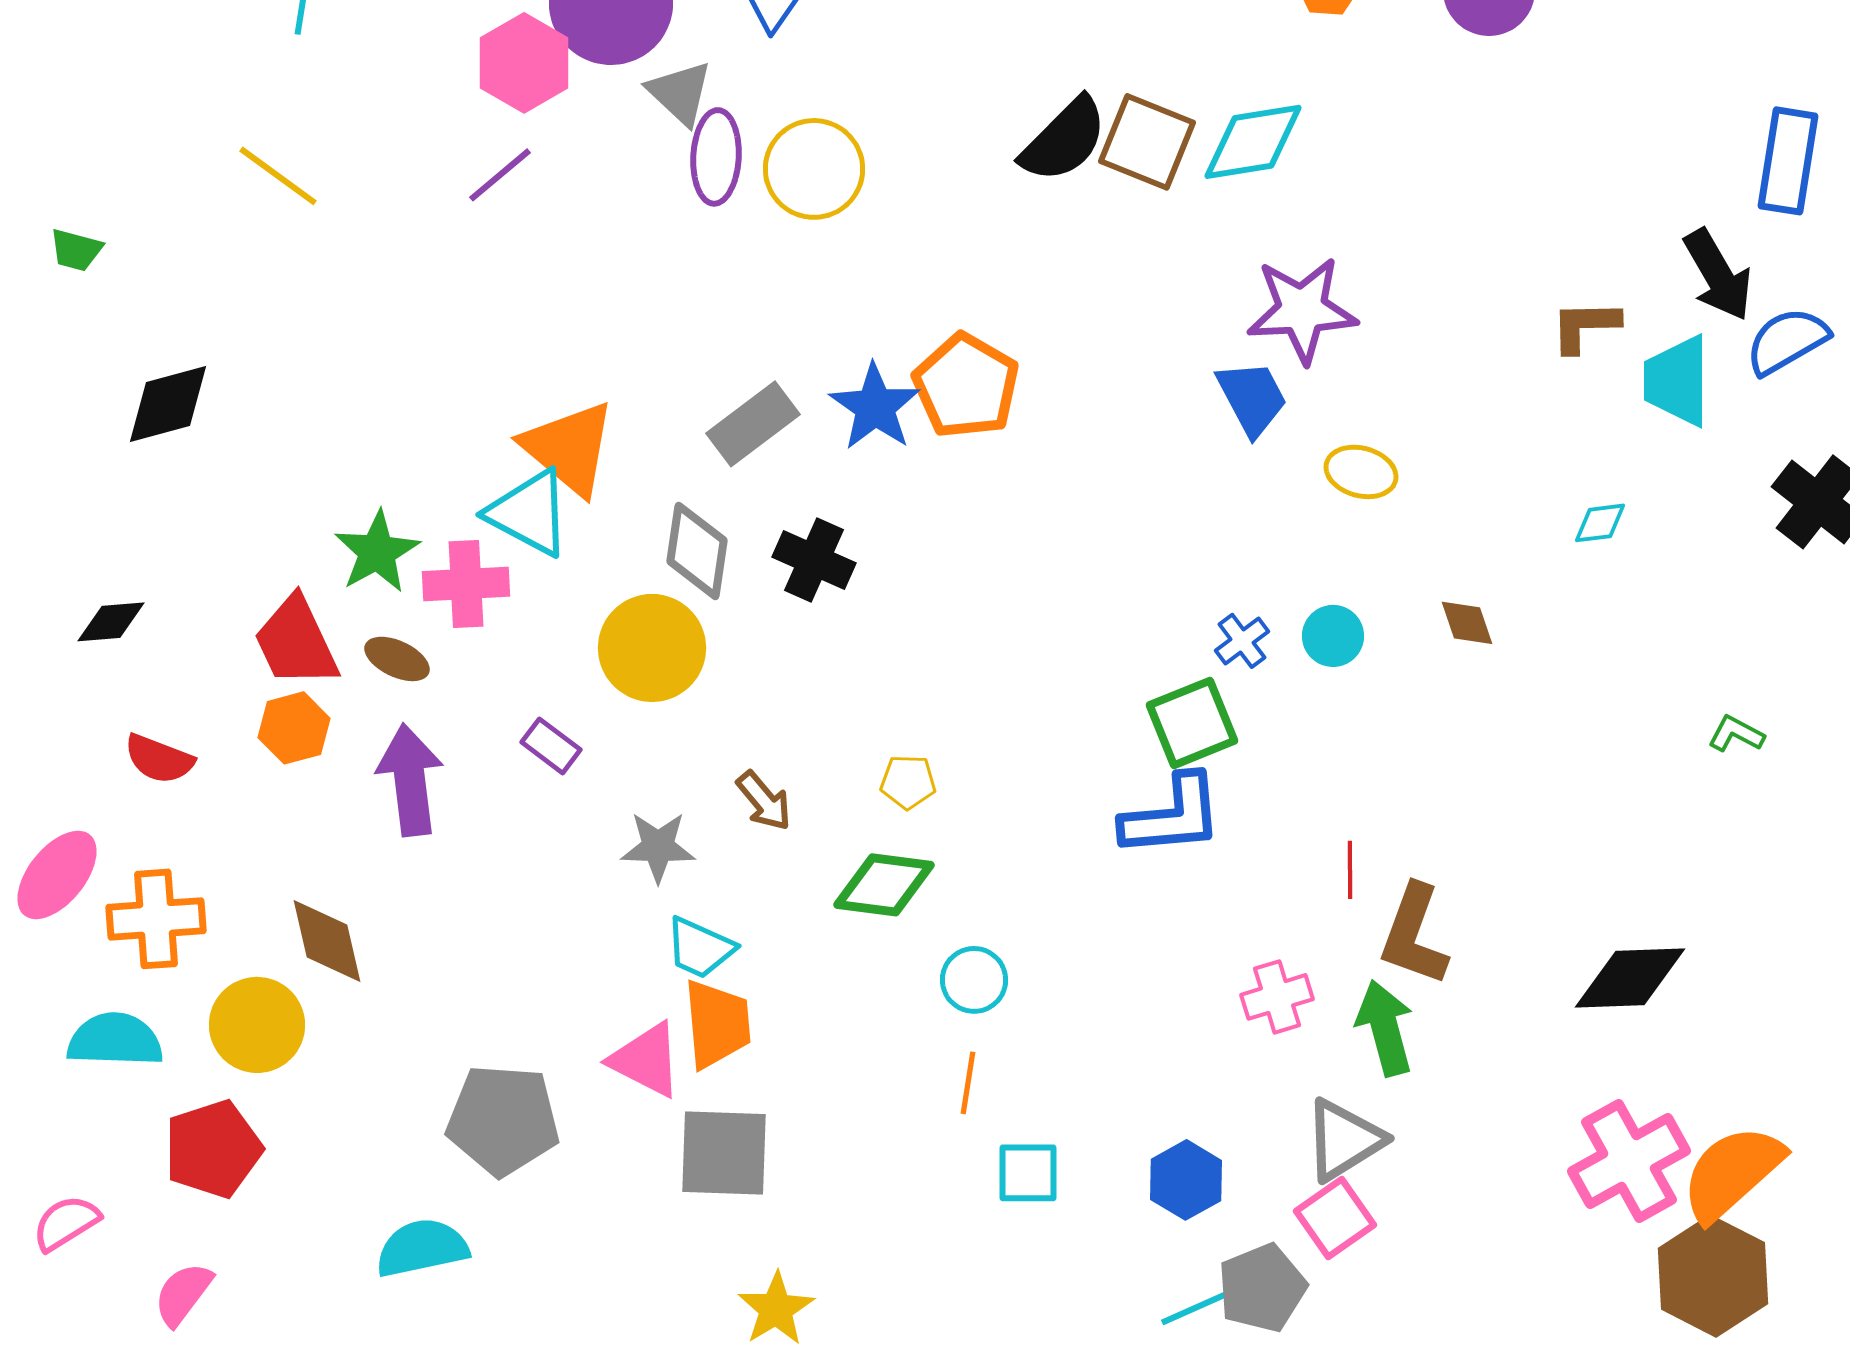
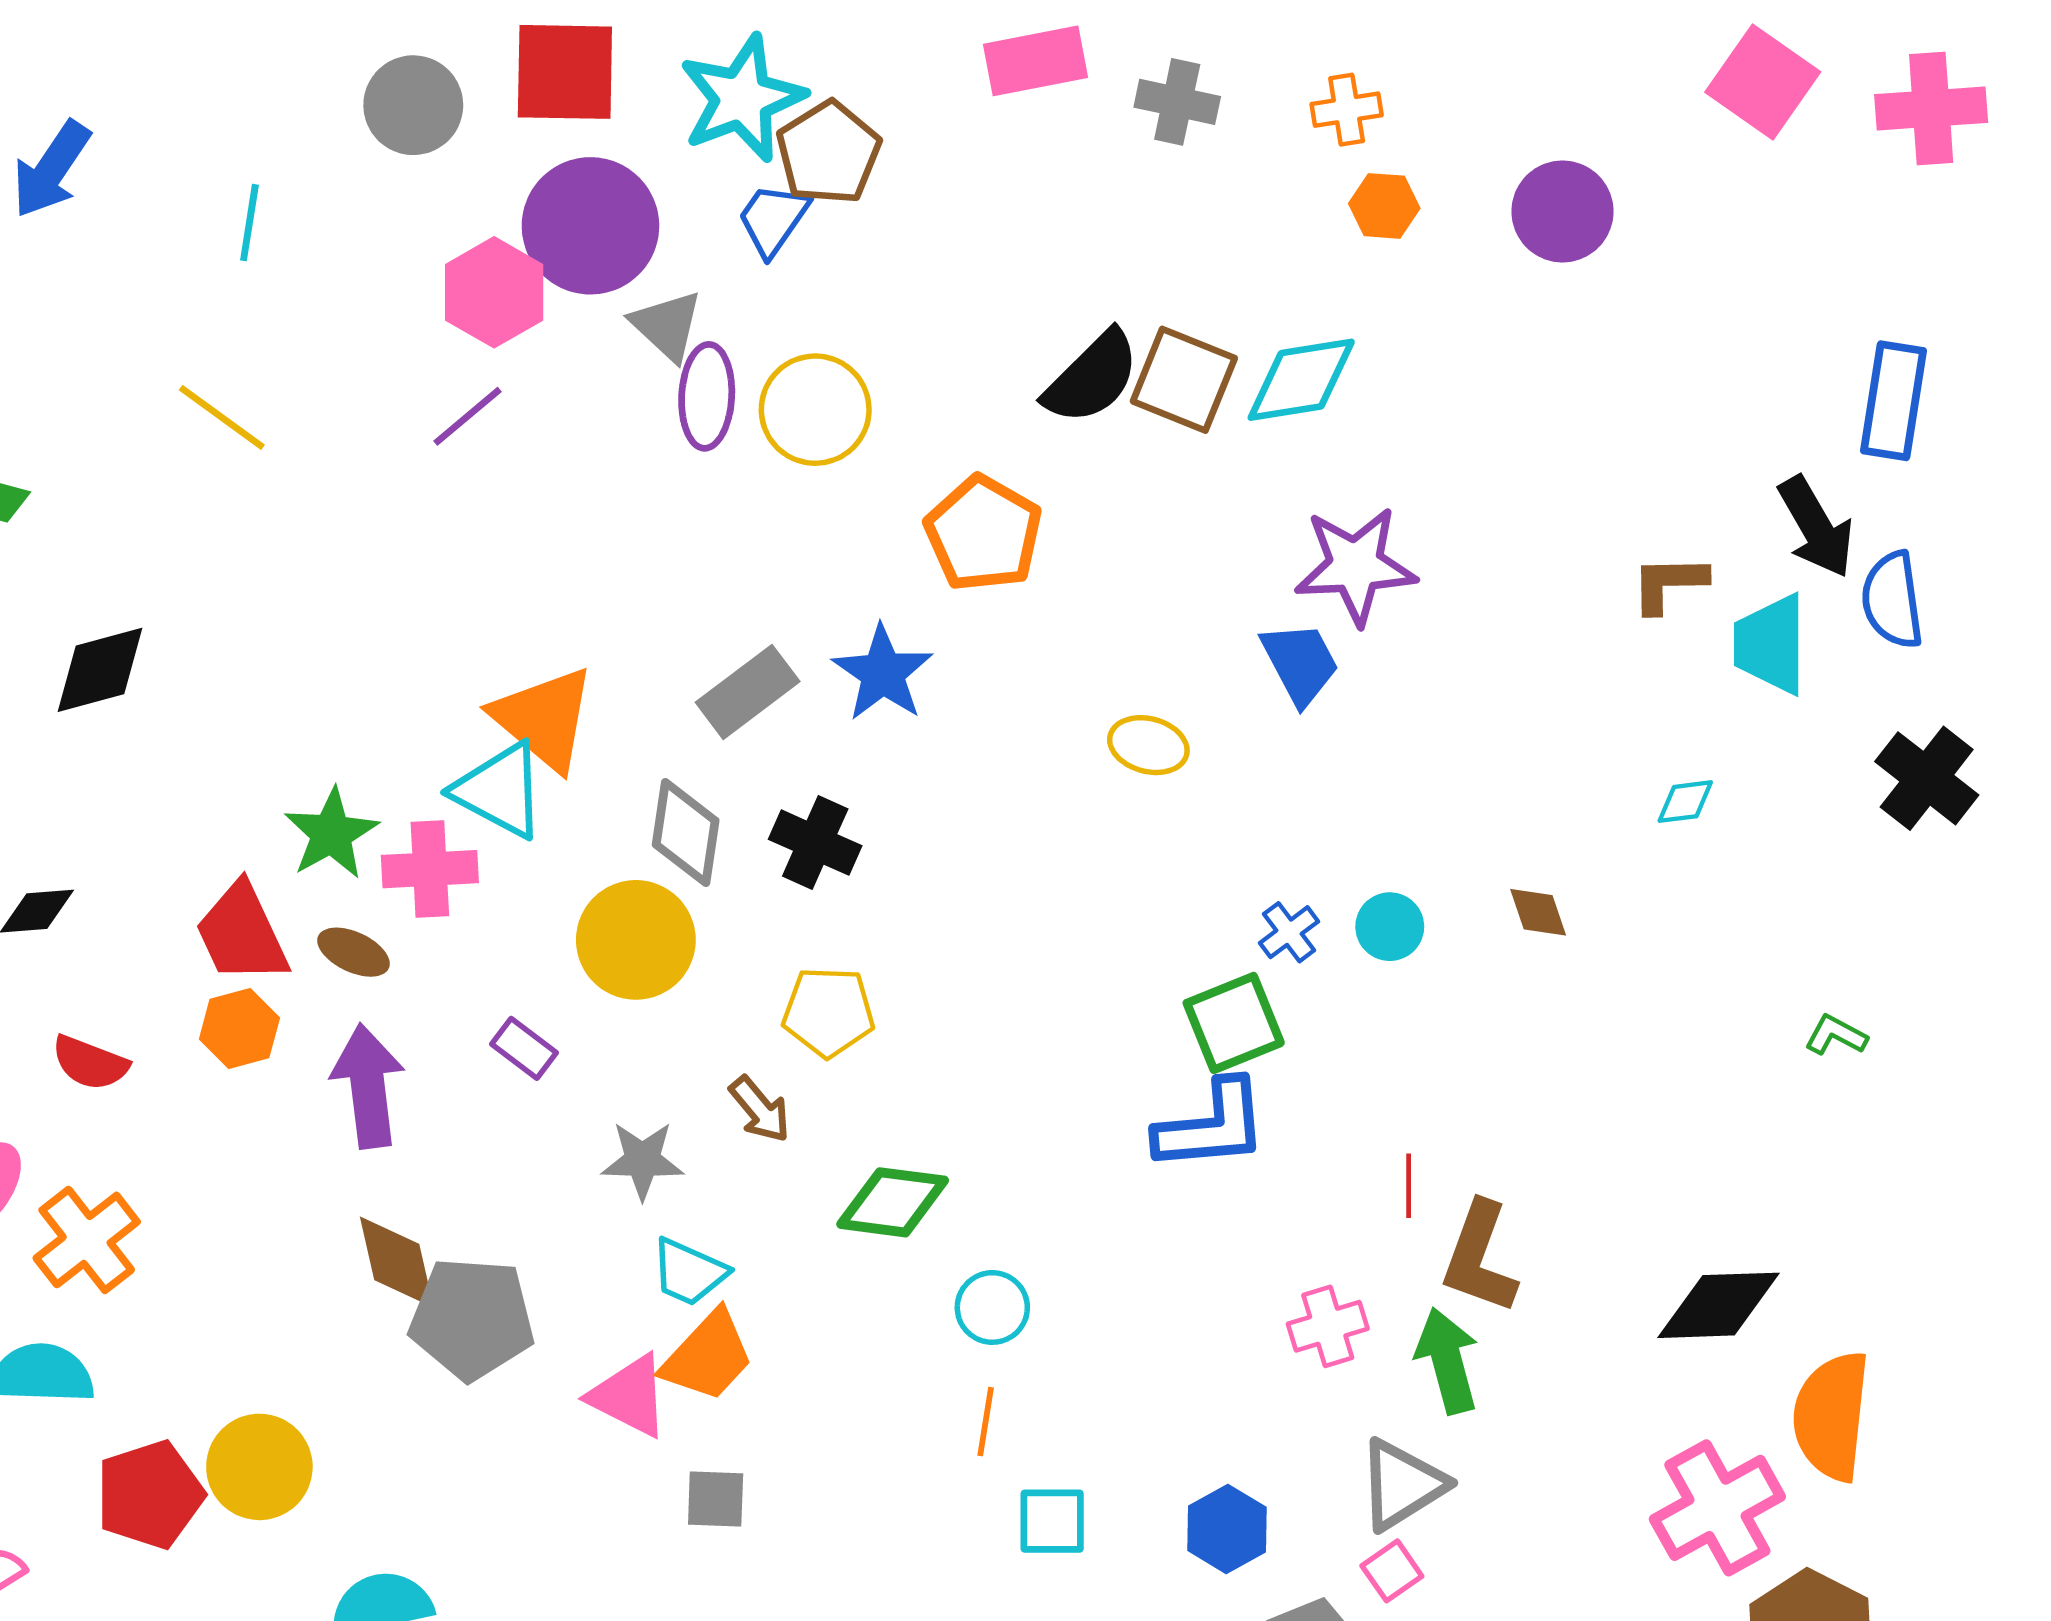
blue semicircle: (1787, 341) -> (1892, 600), turned -68
orange pentagon: (966, 386) -> (983, 534), moved
yellow ellipse: (1361, 472) -> (1148, 745), moved
yellow pentagon: (908, 782) -> (828, 1012), moved, size x1.5
orange cross: (156, 919) -> (87, 1240), turned -34
brown diamond: (327, 941) -> (397, 1262), moved
orange trapezoid: (717, 1024) -> (708, 1356), turned 48
yellow circle: (257, 1025) -> (259, 1467), moved
gray pentagon: (503, 1120) -> (472, 1319), moved
gray square: (724, 1153) -> (716, 1499), size x0.6
orange semicircle: (1732, 1173) -> (1831, 1416), moved, turned -42
pink square: (1335, 1218) -> (1392, 1571), size x0.7

